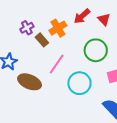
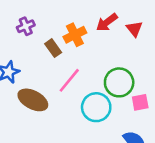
purple cross: (27, 28) -> (26, 26), moved
green circle: (96, 50) -> (119, 82), moved

